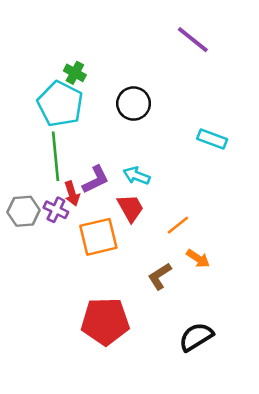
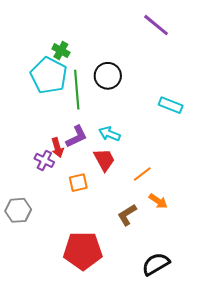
green line: (56, 156) -> (77, 90), moved
gray hexagon: (24, 211) -> (18, 210), moved
orange square: (98, 237) -> (78, 183), size x0.6

